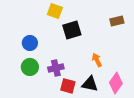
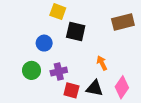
brown rectangle: (117, 21) -> (123, 22), size x1.5
black square: (72, 30) -> (76, 32), turned 30
blue circle: (30, 43) -> (44, 43), moved

